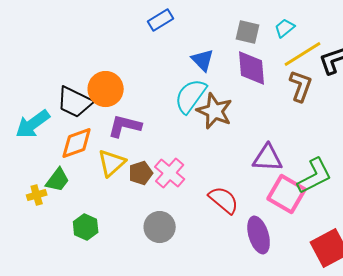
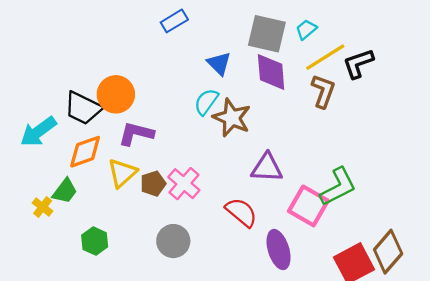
gray square: (248, 32) -> (267, 34), size x1.5
cyan semicircle: (191, 96) -> (206, 102), size x0.7
purple triangle: (268, 158) -> (267, 168), moved
yellow cross: (37, 195) -> (43, 207), turned -36

